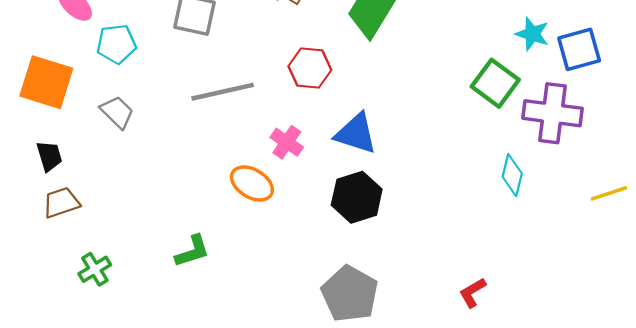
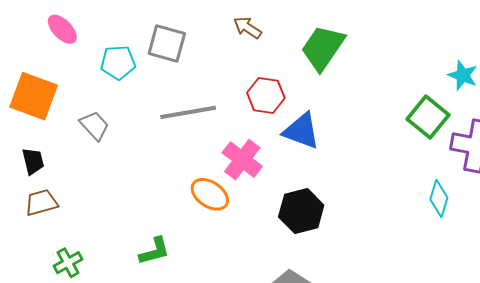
cyan pentagon: (116, 44) -> (118, 63), moved
blue triangle: (356, 134) -> (301, 131), moved
pink cross: (287, 142) -> (242, 160), size x1.4

